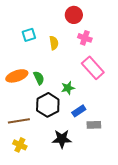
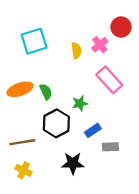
red circle: (74, 15) -> (121, 27), moved
cyan square: (29, 35) -> (34, 41), size x1.6
pink cross: (85, 38) -> (100, 45), turned 32
yellow semicircle: (54, 43) -> (76, 51), moved

